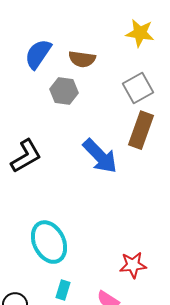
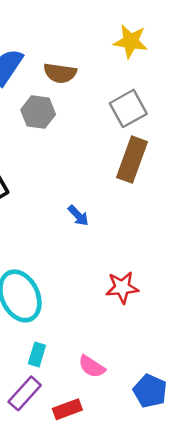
blue arrow: (100, 156) -> (78, 216), moved, size x0.5
red star: (133, 265) -> (122, 287), moved

